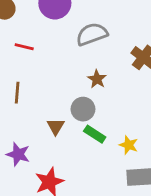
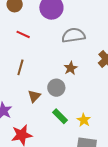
brown line: (17, 93) -> (20, 67), moved
green rectangle: (95, 134) -> (60, 116), moved

